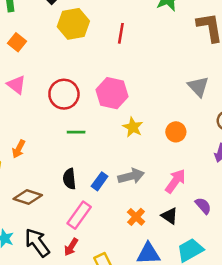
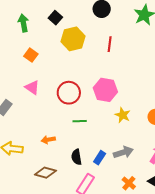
orange arrow: (19, 149) -> (48, 140), moved, turned 56

